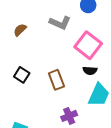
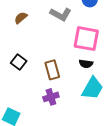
pink square: (88, 45) -> (86, 39), turned -32
purple cross: (69, 116) -> (51, 97), moved

